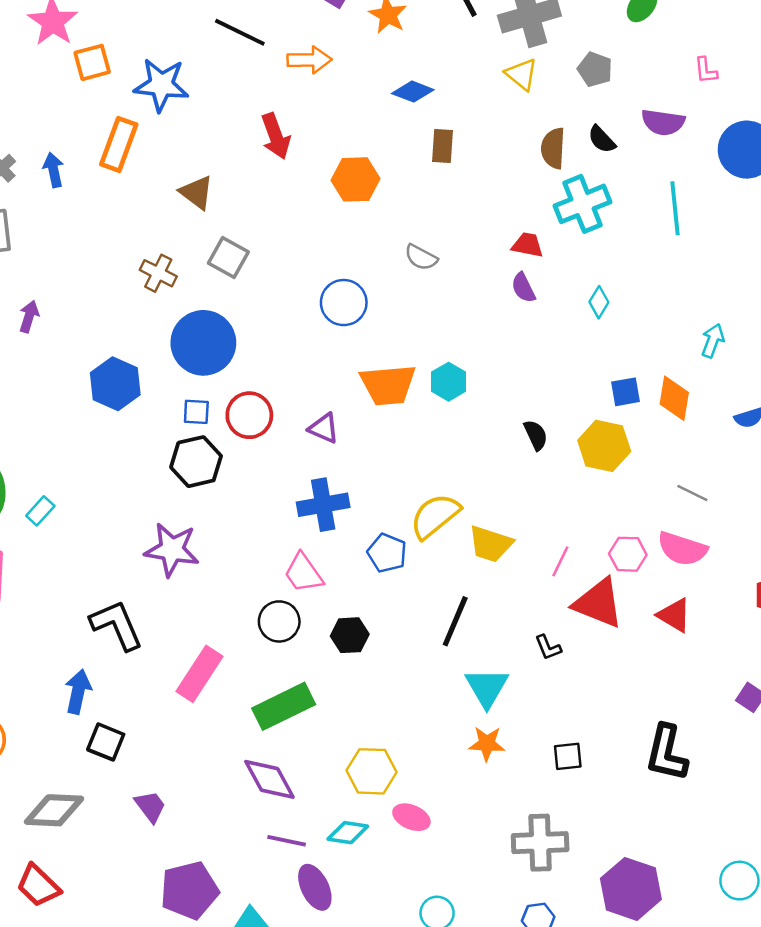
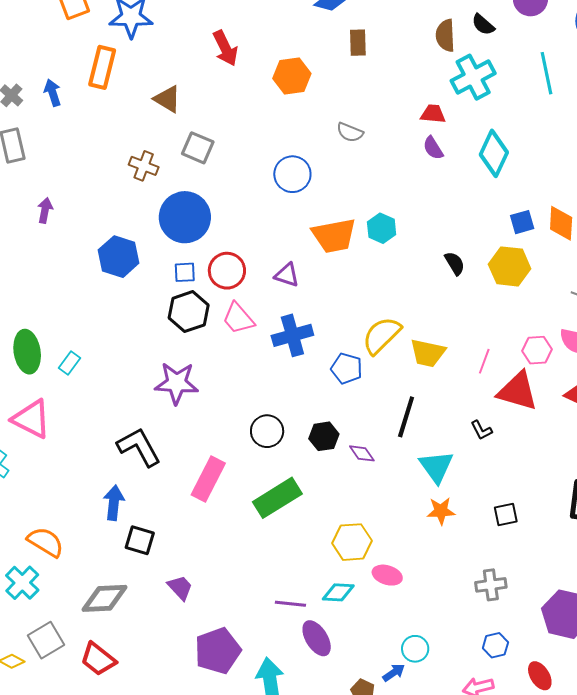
cyan diamond: (599, 302) -> (494, 153), size x1.8
pink trapezoid: (303, 573) -> (238, 318), moved
purple diamond: (269, 779) -> (362, 453), moved, size x0.6
gray cross: (540, 843) -> (491, 585), size x0.7

